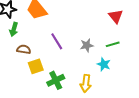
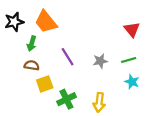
green arrow: (14, 29) -> (32, 44), moved
cyan star: (104, 64) -> (132, 82), moved

